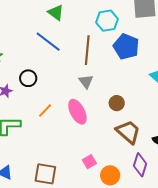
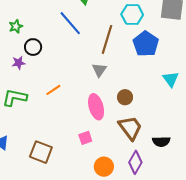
black circle: (28, 78) -> (33, 47), moved
pink ellipse: (77, 112) -> (96, 107), moved
pink square: (89, 162) -> (85, 138), moved

